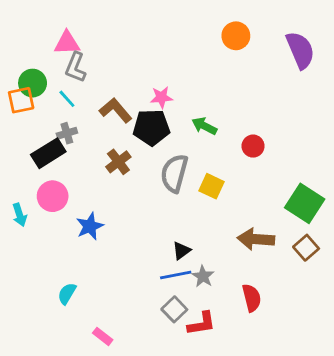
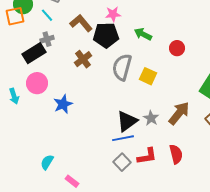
brown arrow: (256, 239) -> (179, 113), turned 125
black triangle: (181, 251) -> (127, 121), size x1.6
gray star: (203, 276) -> (151, 118), moved
cyan semicircle: (67, 294) -> (47, 162), moved
red L-shape: (201, 324) -> (147, 156), moved

